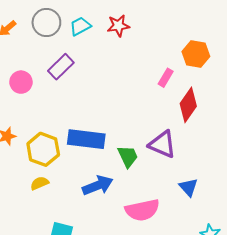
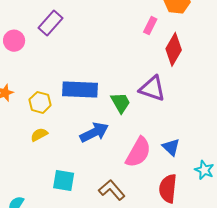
yellow hexagon: (43, 149) -> (40, 102), size x0.7
blue triangle: (188, 187) -> (171, 147), moved
pink semicircle: (142, 210) -> (138, 152), turned -44

